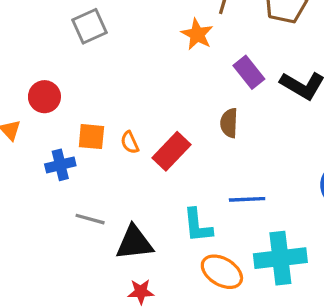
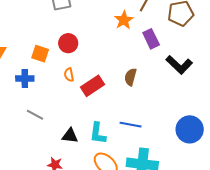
purple rectangle: (249, 72) -> (151, 39), moved
red circle: (44, 97) -> (68, 43), moved
orange square: (91, 137) -> (40, 54), moved
black triangle: (134, 243) -> (70, 136), moved, size x0.7

